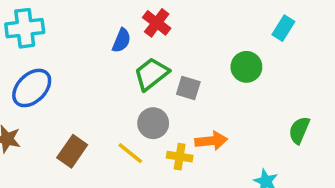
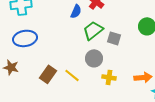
blue ellipse: (32, 88) -> (25, 38), turned 35
orange arrow: (211, 141) -> (143, 77), moved
yellow line: (130, 153) -> (72, 75), moved

